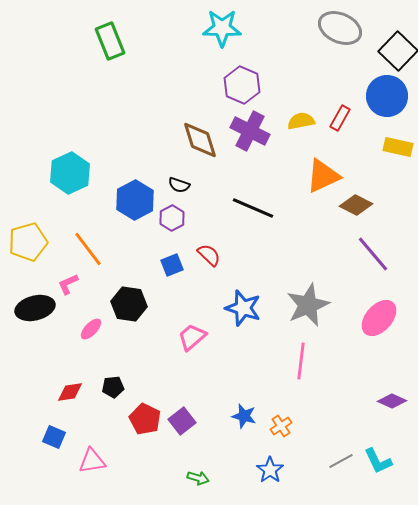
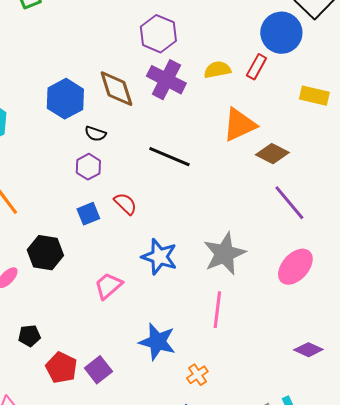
blue circle: (387, 96) -> (281, 33), moved
blue hexagon: (135, 200) -> (65, 99), moved
blue star: (244, 416) -> (157, 342), moved, size x1.5

